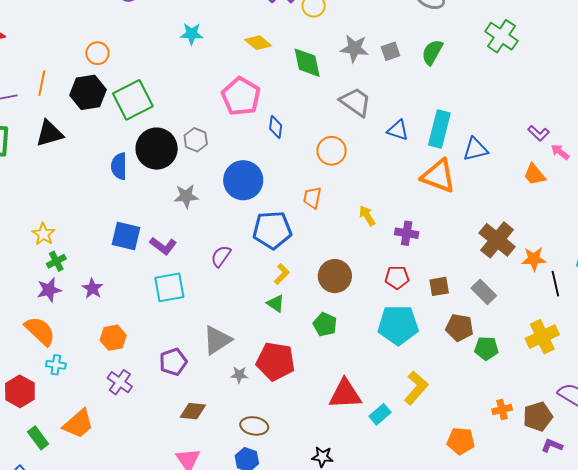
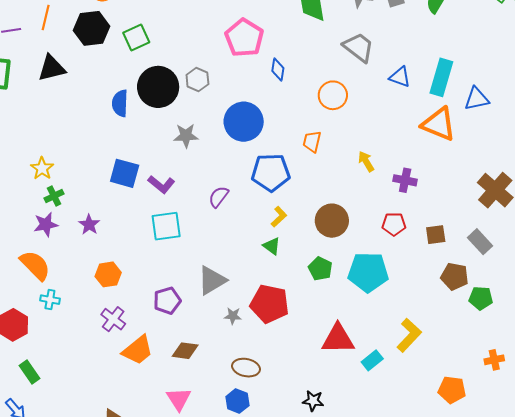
green square: (133, 100) -> (136, 37), size x0.7
cyan pentagon: (398, 325) -> (368, 272), moved
orange trapezoid: (78, 424) -> (138, 350), moved

